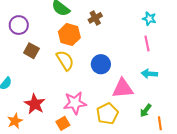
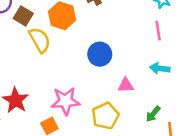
brown square: (31, 51) -> (23, 16), moved
yellow semicircle: (65, 60) -> (40, 40), moved
pink triangle: (123, 88) -> (126, 85), size x0.6

